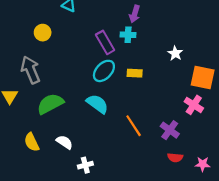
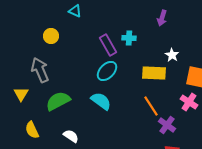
purple arrow: (135, 14) -> (162, 18), moved
yellow rectangle: (135, 73) -> (154, 73), moved, size x1.6
orange line: (134, 126) -> (151, 106), moved
yellow semicircle: (32, 142) -> (32, 130), moved

